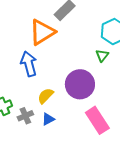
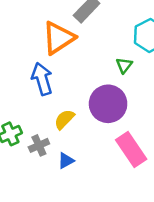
green triangle: (102, 55) -> (124, 65), moved
blue triangle: (48, 119) -> (66, 161), moved

